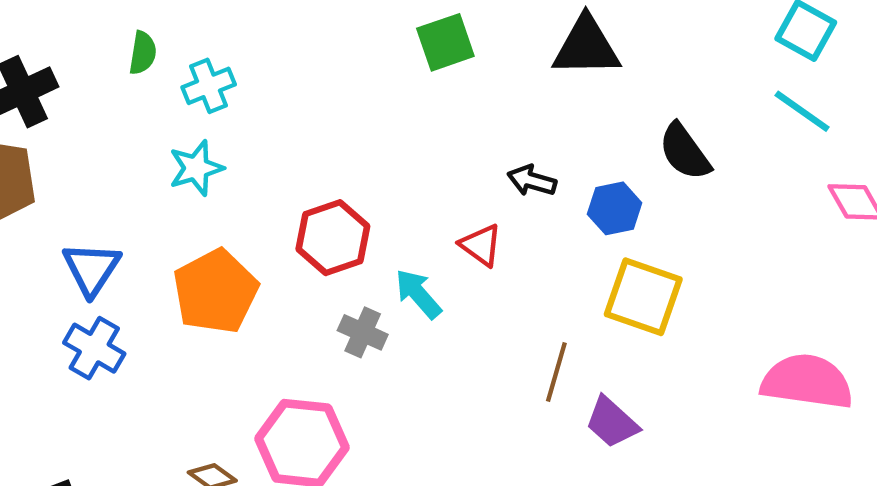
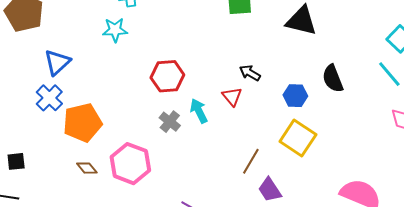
black arrow: (532, 181) -> (250, 73), moved
orange pentagon: (215, 291) -> (82, 123), moved

